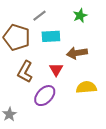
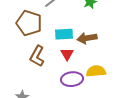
cyan rectangle: (51, 36) -> (64, 34), moved
purple ellipse: (45, 96) -> (72, 79), moved, turned 40

